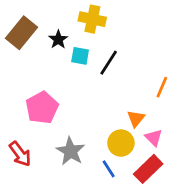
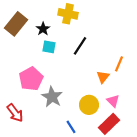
cyan square: (80, 56) -> (49, 47), moved
orange triangle: (136, 119) -> (103, 77), moved
gray star: (71, 151) -> (52, 97), moved
blue line: (109, 169) -> (71, 127), moved

